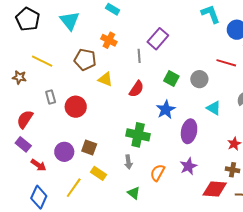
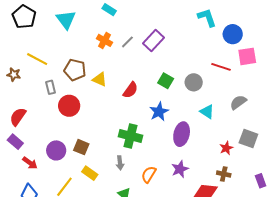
gray line: (139, 56) -> (127, 42), moved, turned 48
brown pentagon: (85, 60) -> (75, 70), moved
gray rectangle: (51, 97) -> (51, 87), moved

